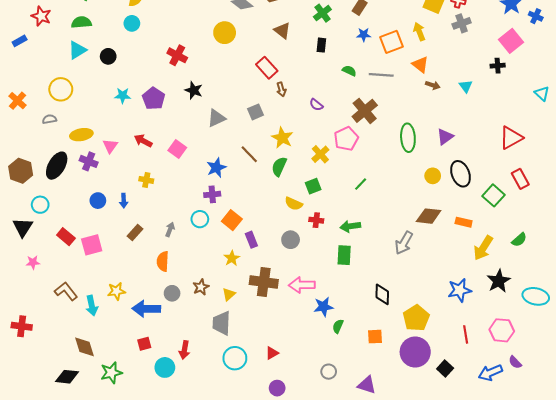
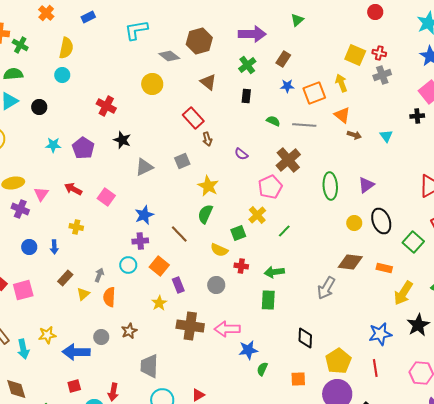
brown line: (249, 154) -> (179, 234), moved
yellow cross: (320, 154) -> (257, 215), moved
orange semicircle: (163, 261) -> (109, 297), moved
yellow triangle: (229, 294) -> (83, 294), moved
red line: (466, 334) -> (375, 368), moved

